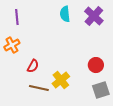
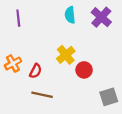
orange cross: (12, 45) -> (13, 63), moved
red circle: (96, 65) -> (84, 70), moved
yellow cross: (61, 80) -> (66, 55), moved

